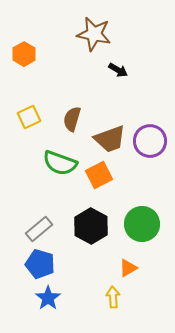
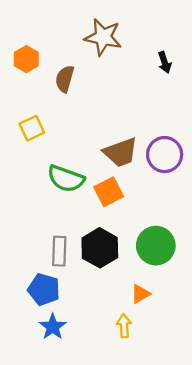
black arrow: (118, 70) -> (165, 62), moved, turned 42
brown semicircle: (72, 119) -> (65, 79), moved
gray rectangle: (39, 229) -> (59, 251), moved, turned -48

